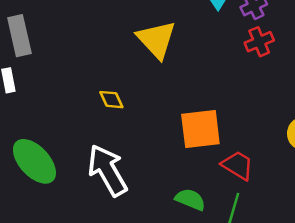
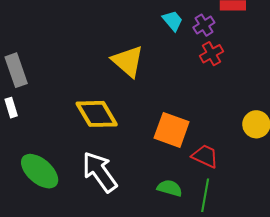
yellow diamond: (111, 100) -> (97, 114), size x2.0
orange square: (200, 129) -> (172, 130), turned 33

